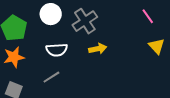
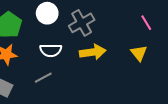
yellow triangle: (157, 46) -> (139, 53), moved
yellow arrow: (98, 49) -> (93, 52), size x1.4

